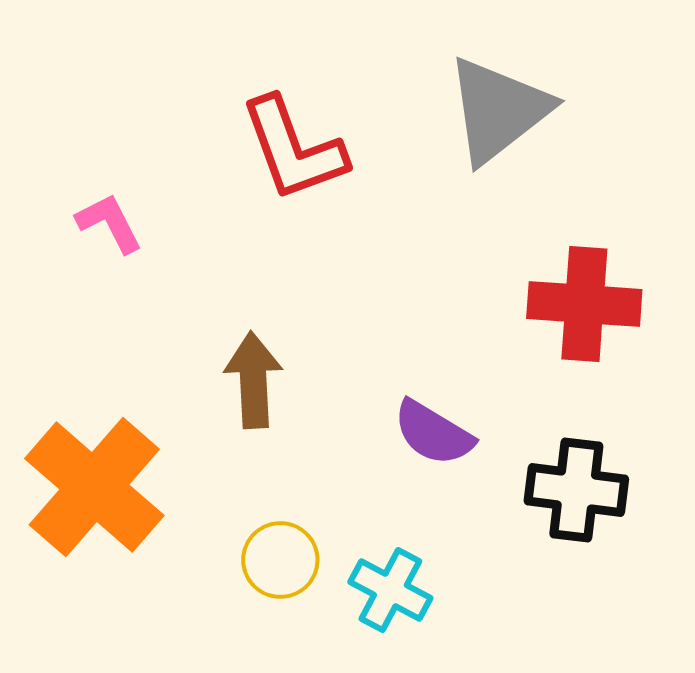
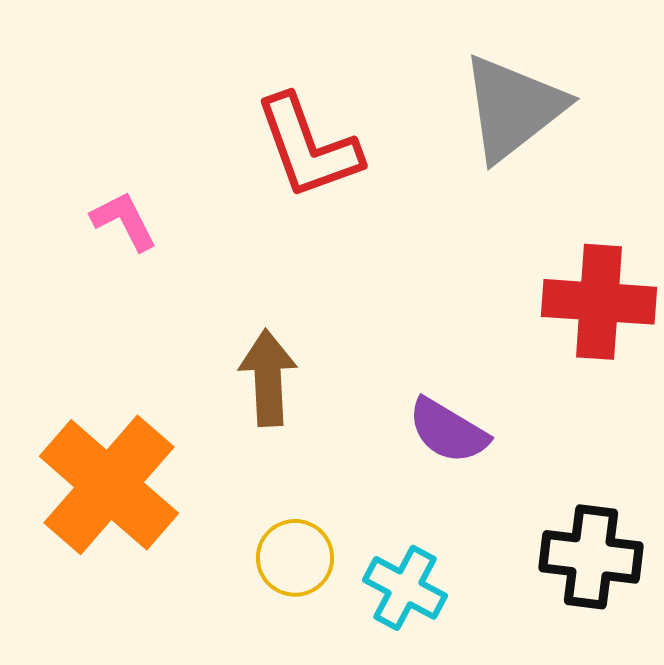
black cross: (576, 490) -> (591, 557), moved

